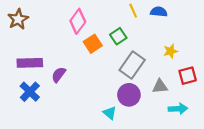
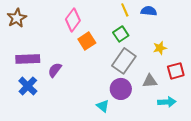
green square: (118, 36) -> (121, 34), moved

